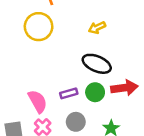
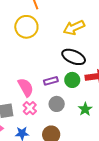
yellow arrow: (97, 28) -> (74, 28), size x1.5

